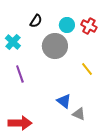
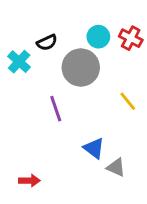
black semicircle: (36, 21) -> (47, 43), moved, turned 32
purple line: (20, 74) -> (56, 109), moved
red arrow: (20, 123) -> (29, 181), size x0.6

